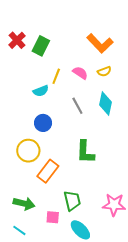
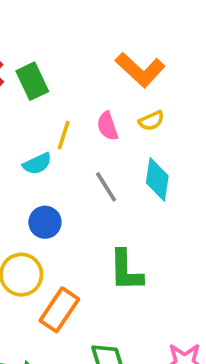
green rectangle: (41, 46) -> (32, 81), turned -48
pink semicircle: (80, 73) -> (107, 126), turned -140

